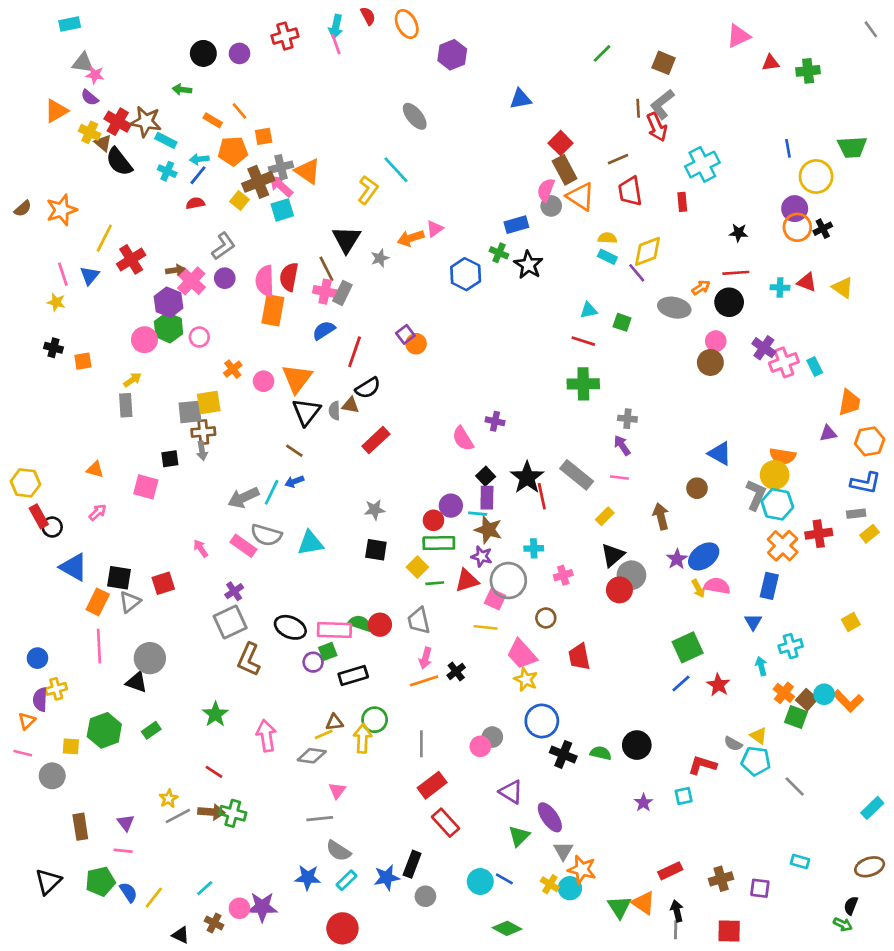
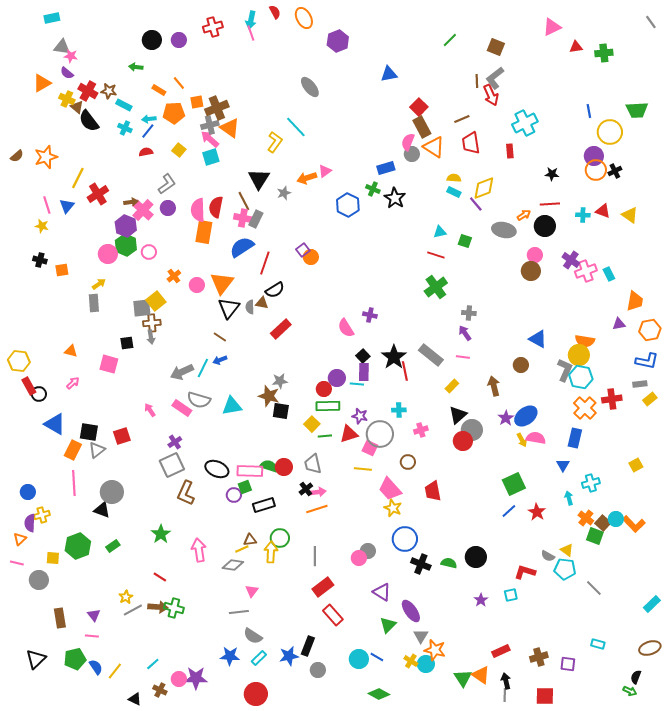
brown star: (146, 122) -> (109, 91), size x0.7
brown cross: (258, 182) -> (217, 108), moved
blue semicircle: (324, 330) -> (242, 247), size x1.4
green cross: (583, 384) -> (436, 287), turned -35
yellow square: (209, 403) -> (156, 301), turned -30
brown star: (488, 530) -> (269, 396), moved
pink arrow: (425, 658) -> (318, 492), turned -112
black cross: (456, 671) -> (306, 489), moved

